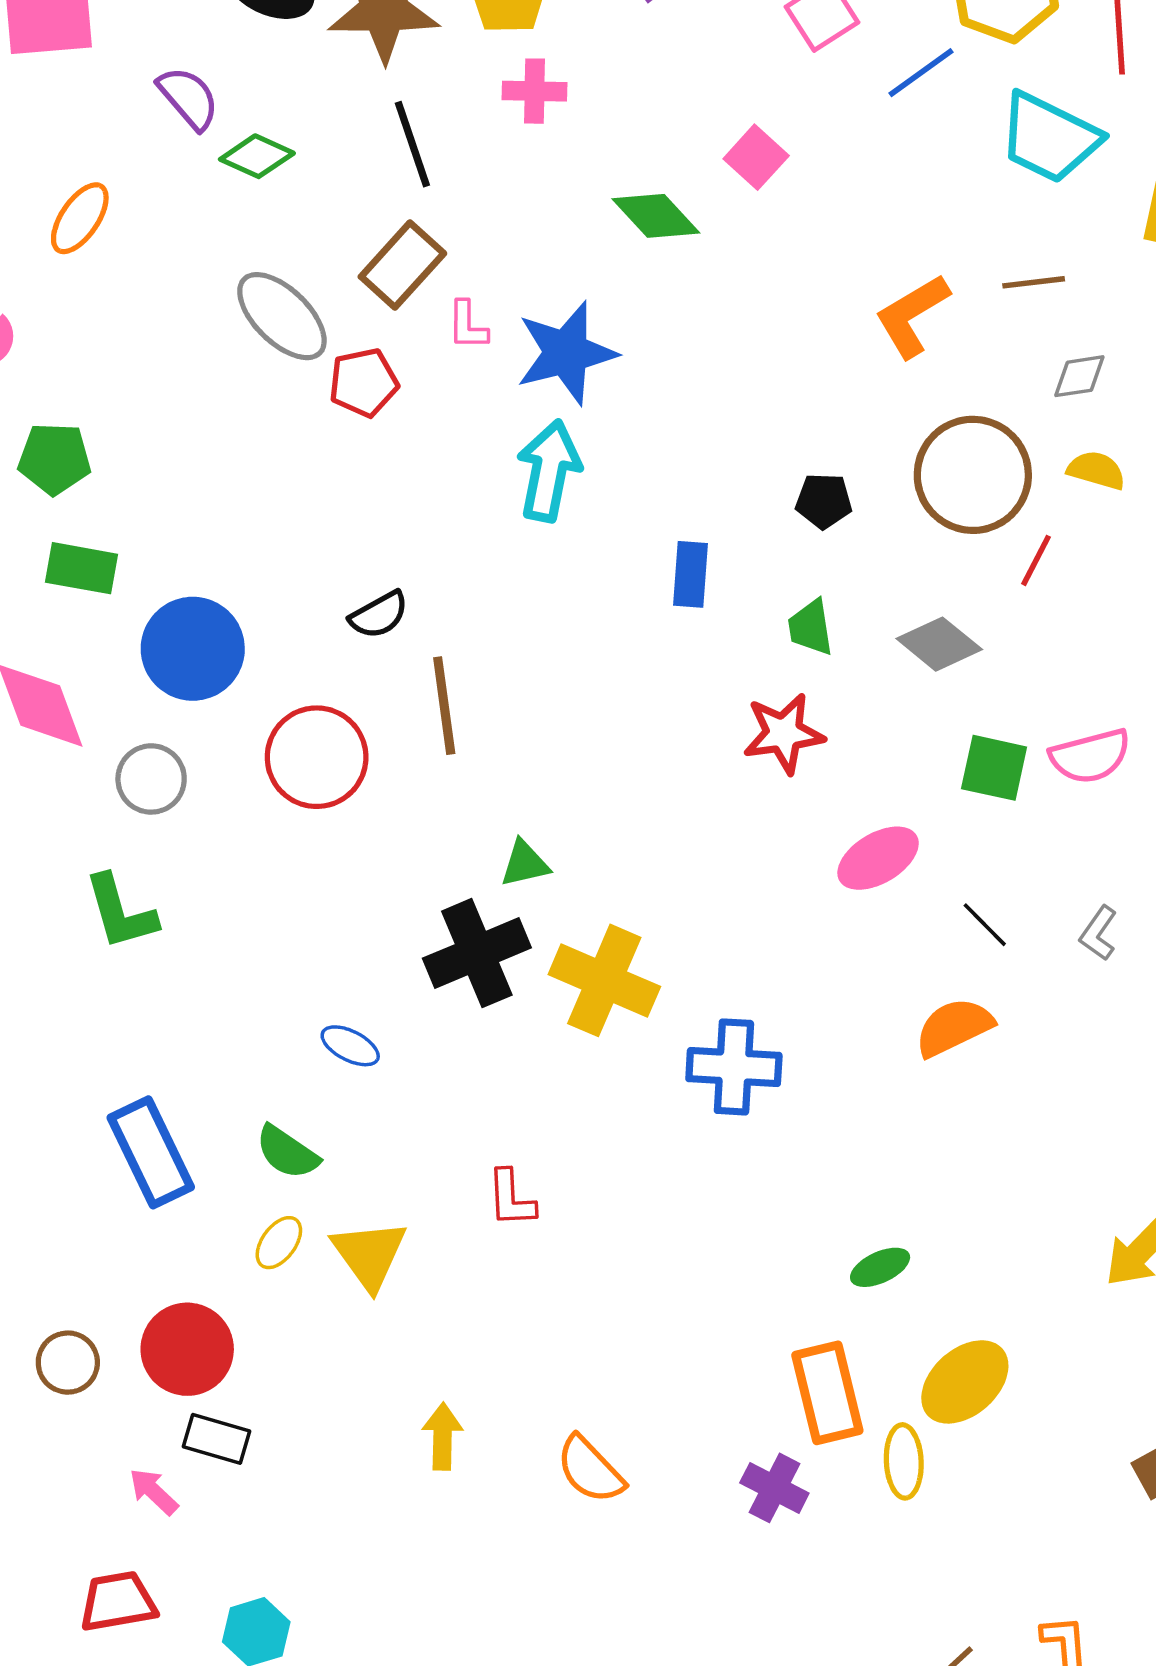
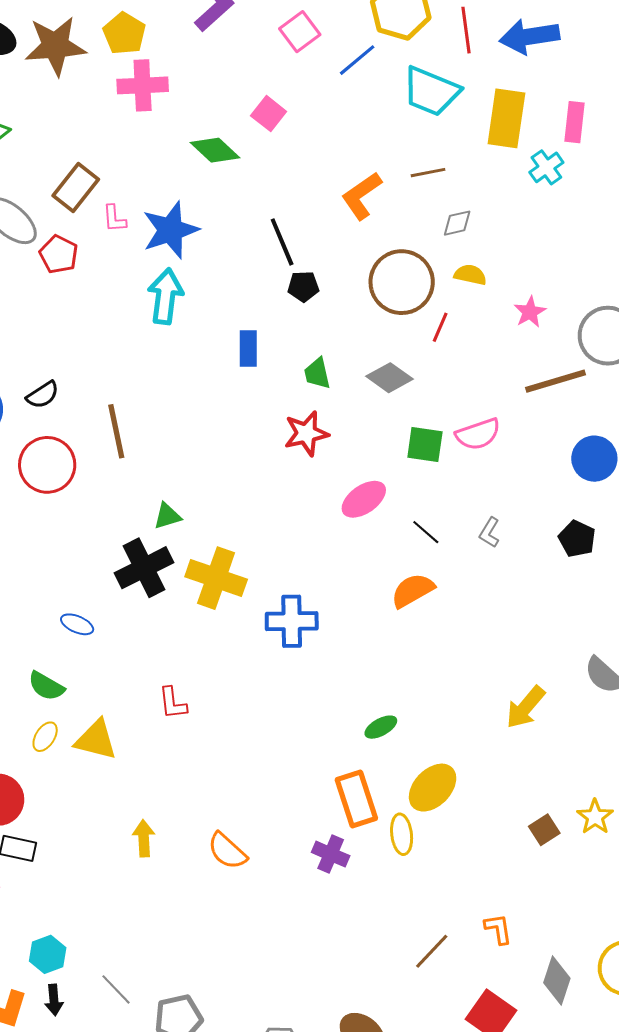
pink cross: (534, 91) -> (143, 85), size x1.4
black line: (412, 144) -> (282, 242), moved
red pentagon: (364, 382) -> (59, 254), turned -30
black pentagon: (824, 501) -> (303, 286), moved
black semicircle: (379, 615) -> (43, 395), moved
yellow triangle: (369, 1255) -> (96, 740), turned -36

